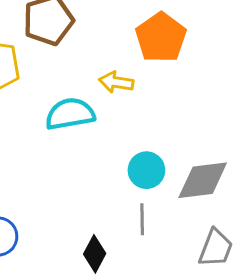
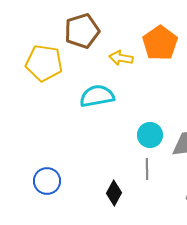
yellow arrow: (116, 82) -> (121, 58), moved

